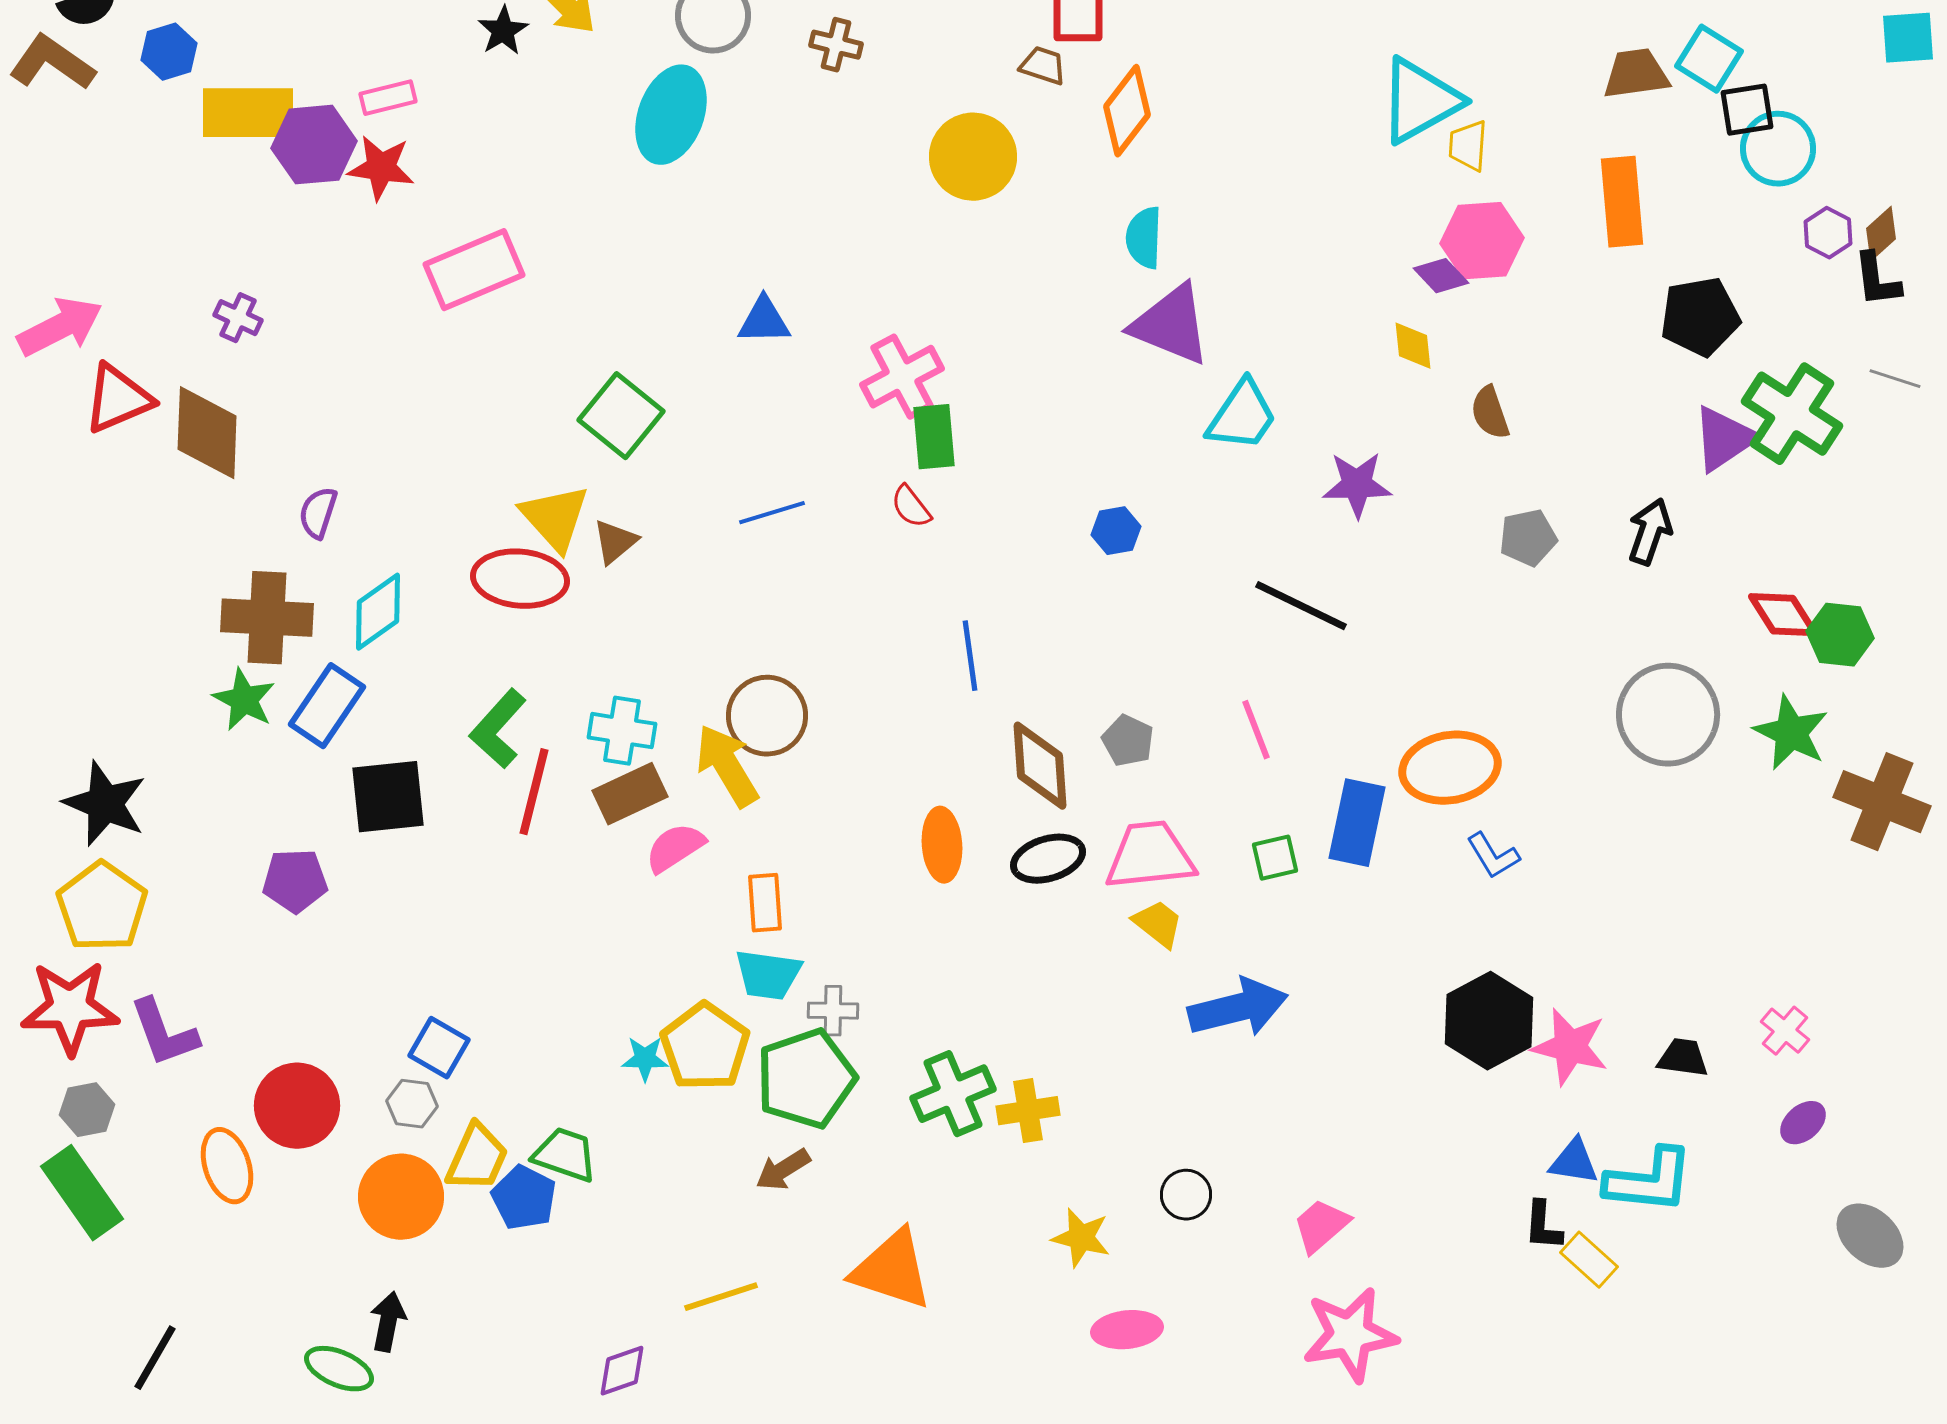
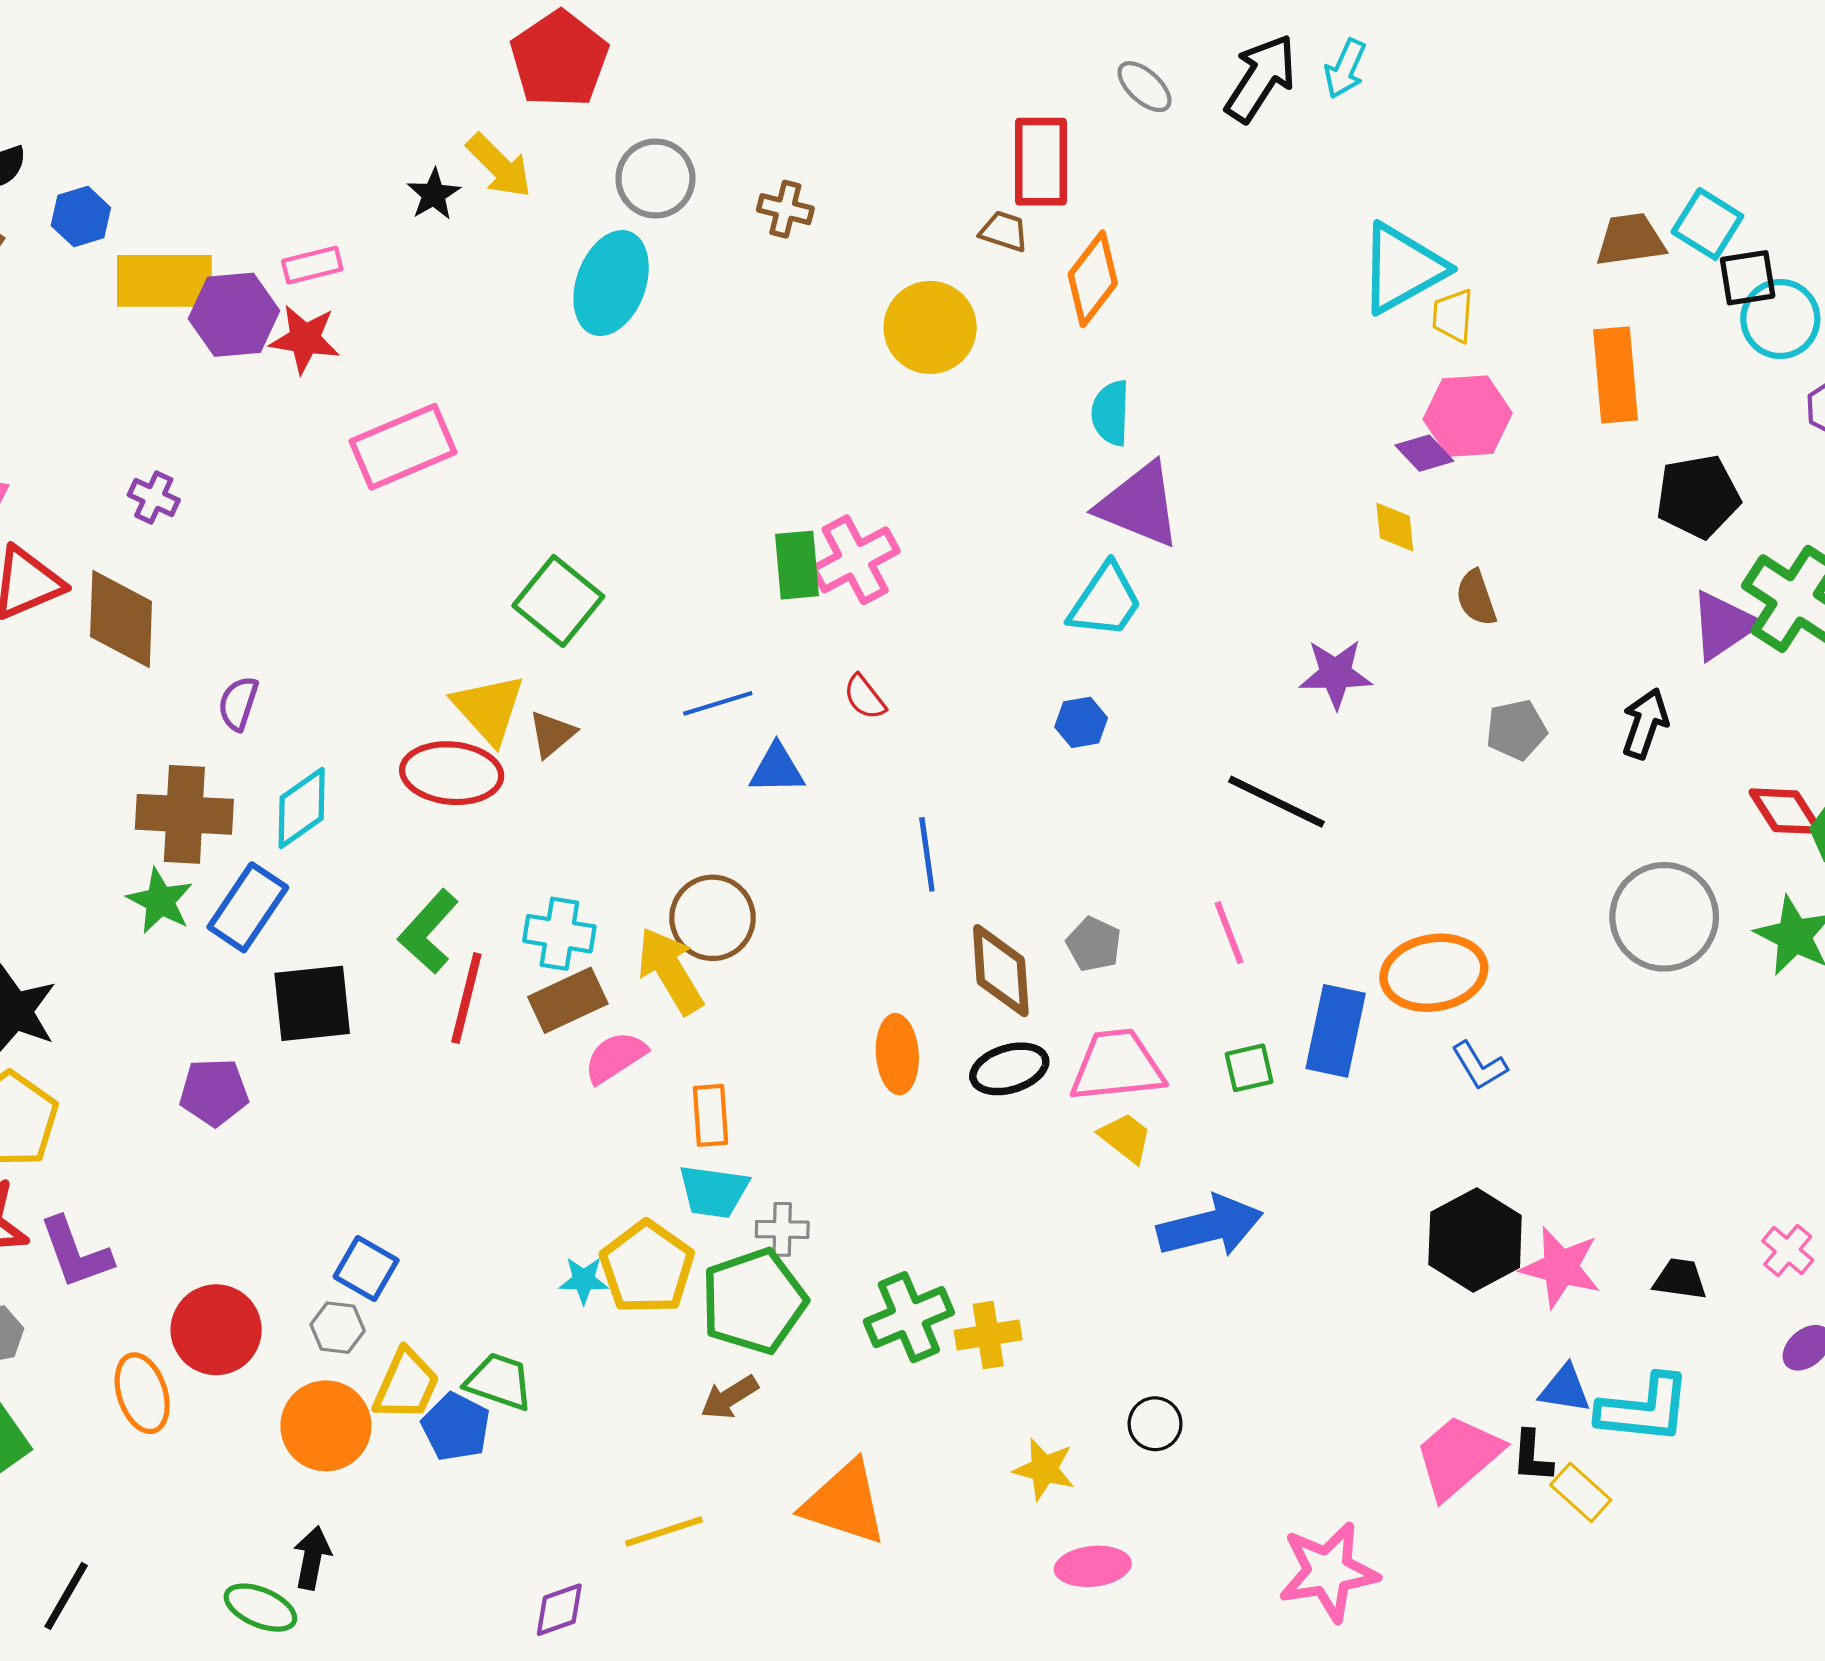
blue triangle: (764, 321) -> (777, 769), moved
cyan trapezoid: (1242, 416) -> (1105, 601), moved
green rectangle: (934, 437) -> (797, 565), moved
pink trapezoid: (1321, 1226) -> (1458, 1456), moved, size x1.5

